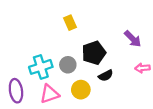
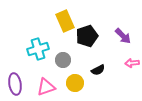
yellow rectangle: (70, 23) -> (65, 21), size x1.5
black pentagon: (94, 53) -> (87, 36), moved
cyan cross: (41, 67) -> (38, 49), moved

